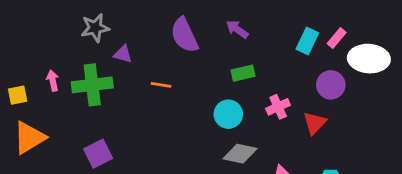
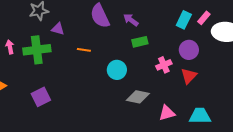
purple arrow: (237, 29) -> (131, 20), moved
purple circle: (331, 85) -> (189, 50), moved
cyan circle: (228, 114) -> (117, 70), moved

